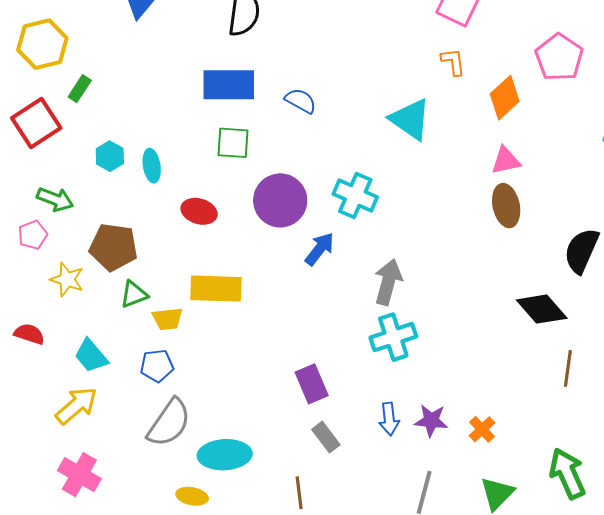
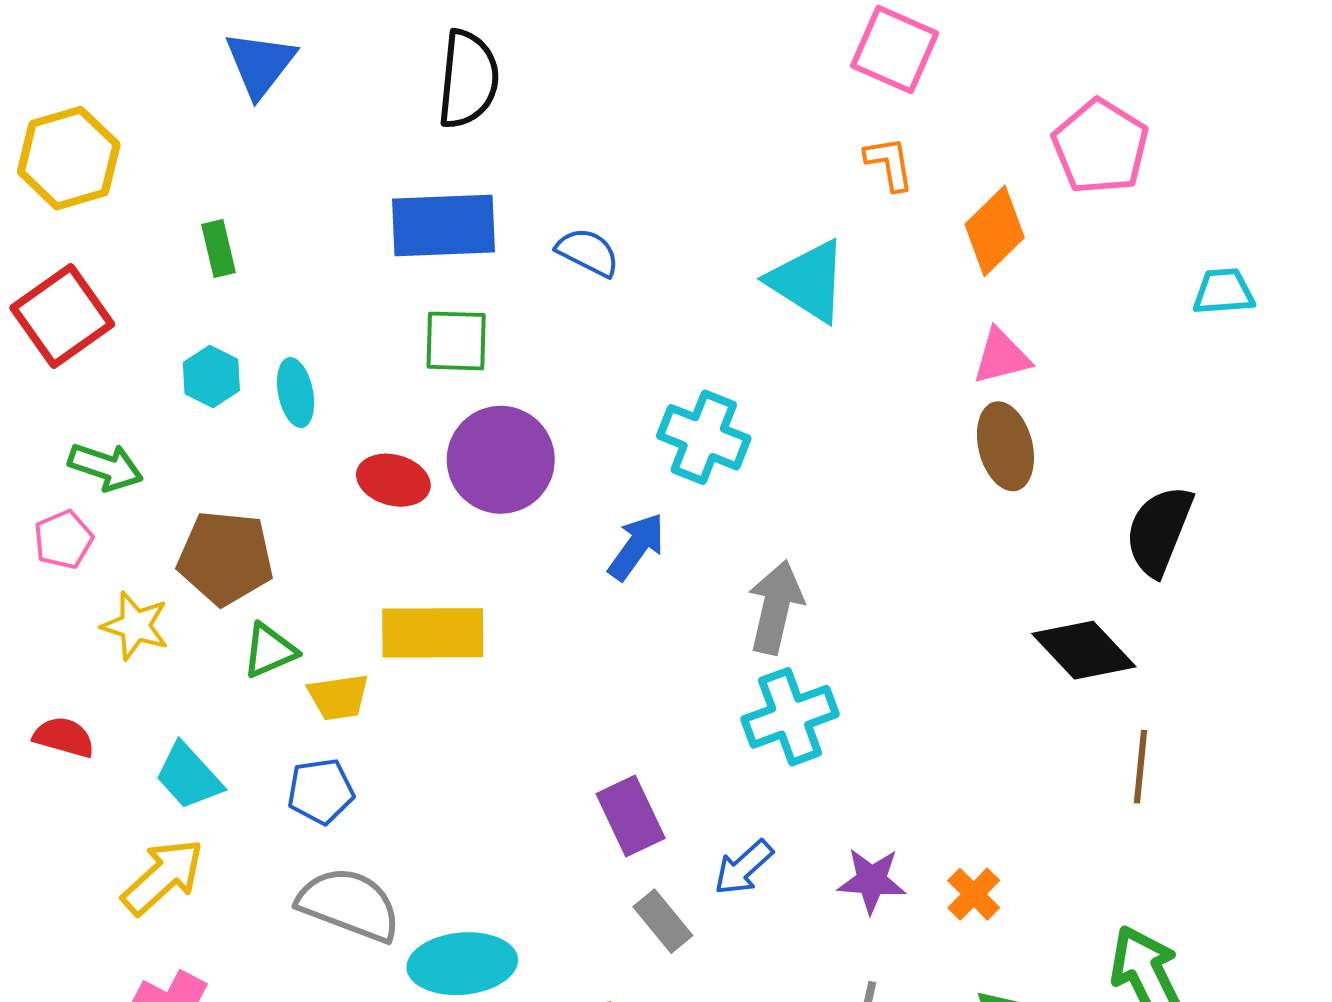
green rectangle: (80, 89) -> (218, 249), moved, turned -44
purple circle: (280, 200) -> (501, 460), moved
blue arrow: (389, 419) -> (744, 867), moved, turned 56
gray semicircle: (169, 423) -> (349, 904), turned -102

